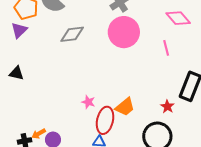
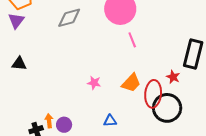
pink line: (166, 48) -> (132, 40), moved
red ellipse: (105, 120) -> (153, 94), moved
orange arrow: (39, 134) -> (49, 121), turned 120

